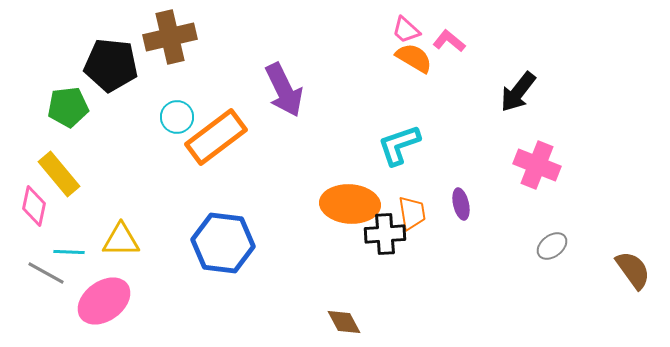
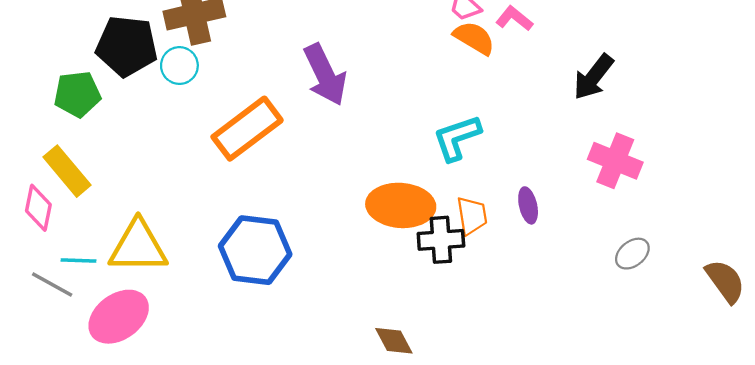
cyan circle: (177, 117) -> (179, 66), moved
yellow triangle: (121, 240) -> (138, 247), size x1.4

